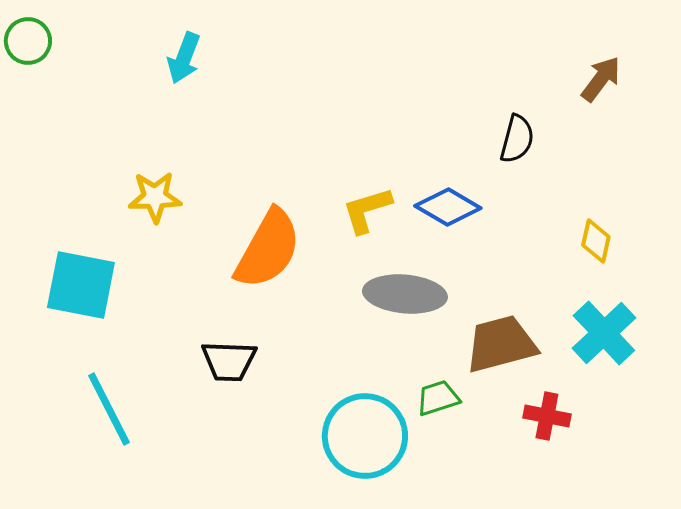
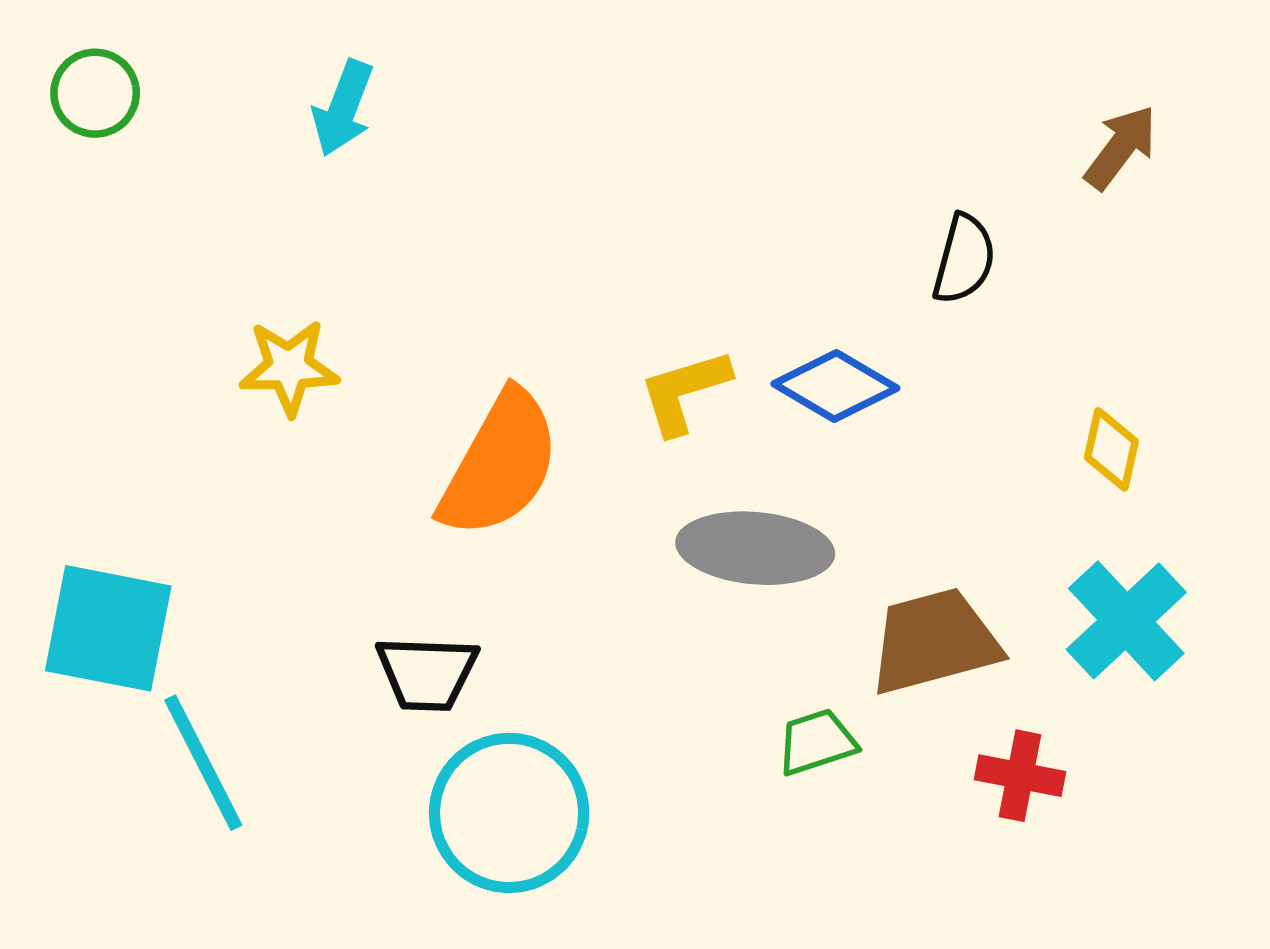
green circle: (28, 41) -> (95, 93), moved
cyan square: (81, 285) -> (108, 628), moved
cyan circle: (365, 436) -> (509, 813), moved

